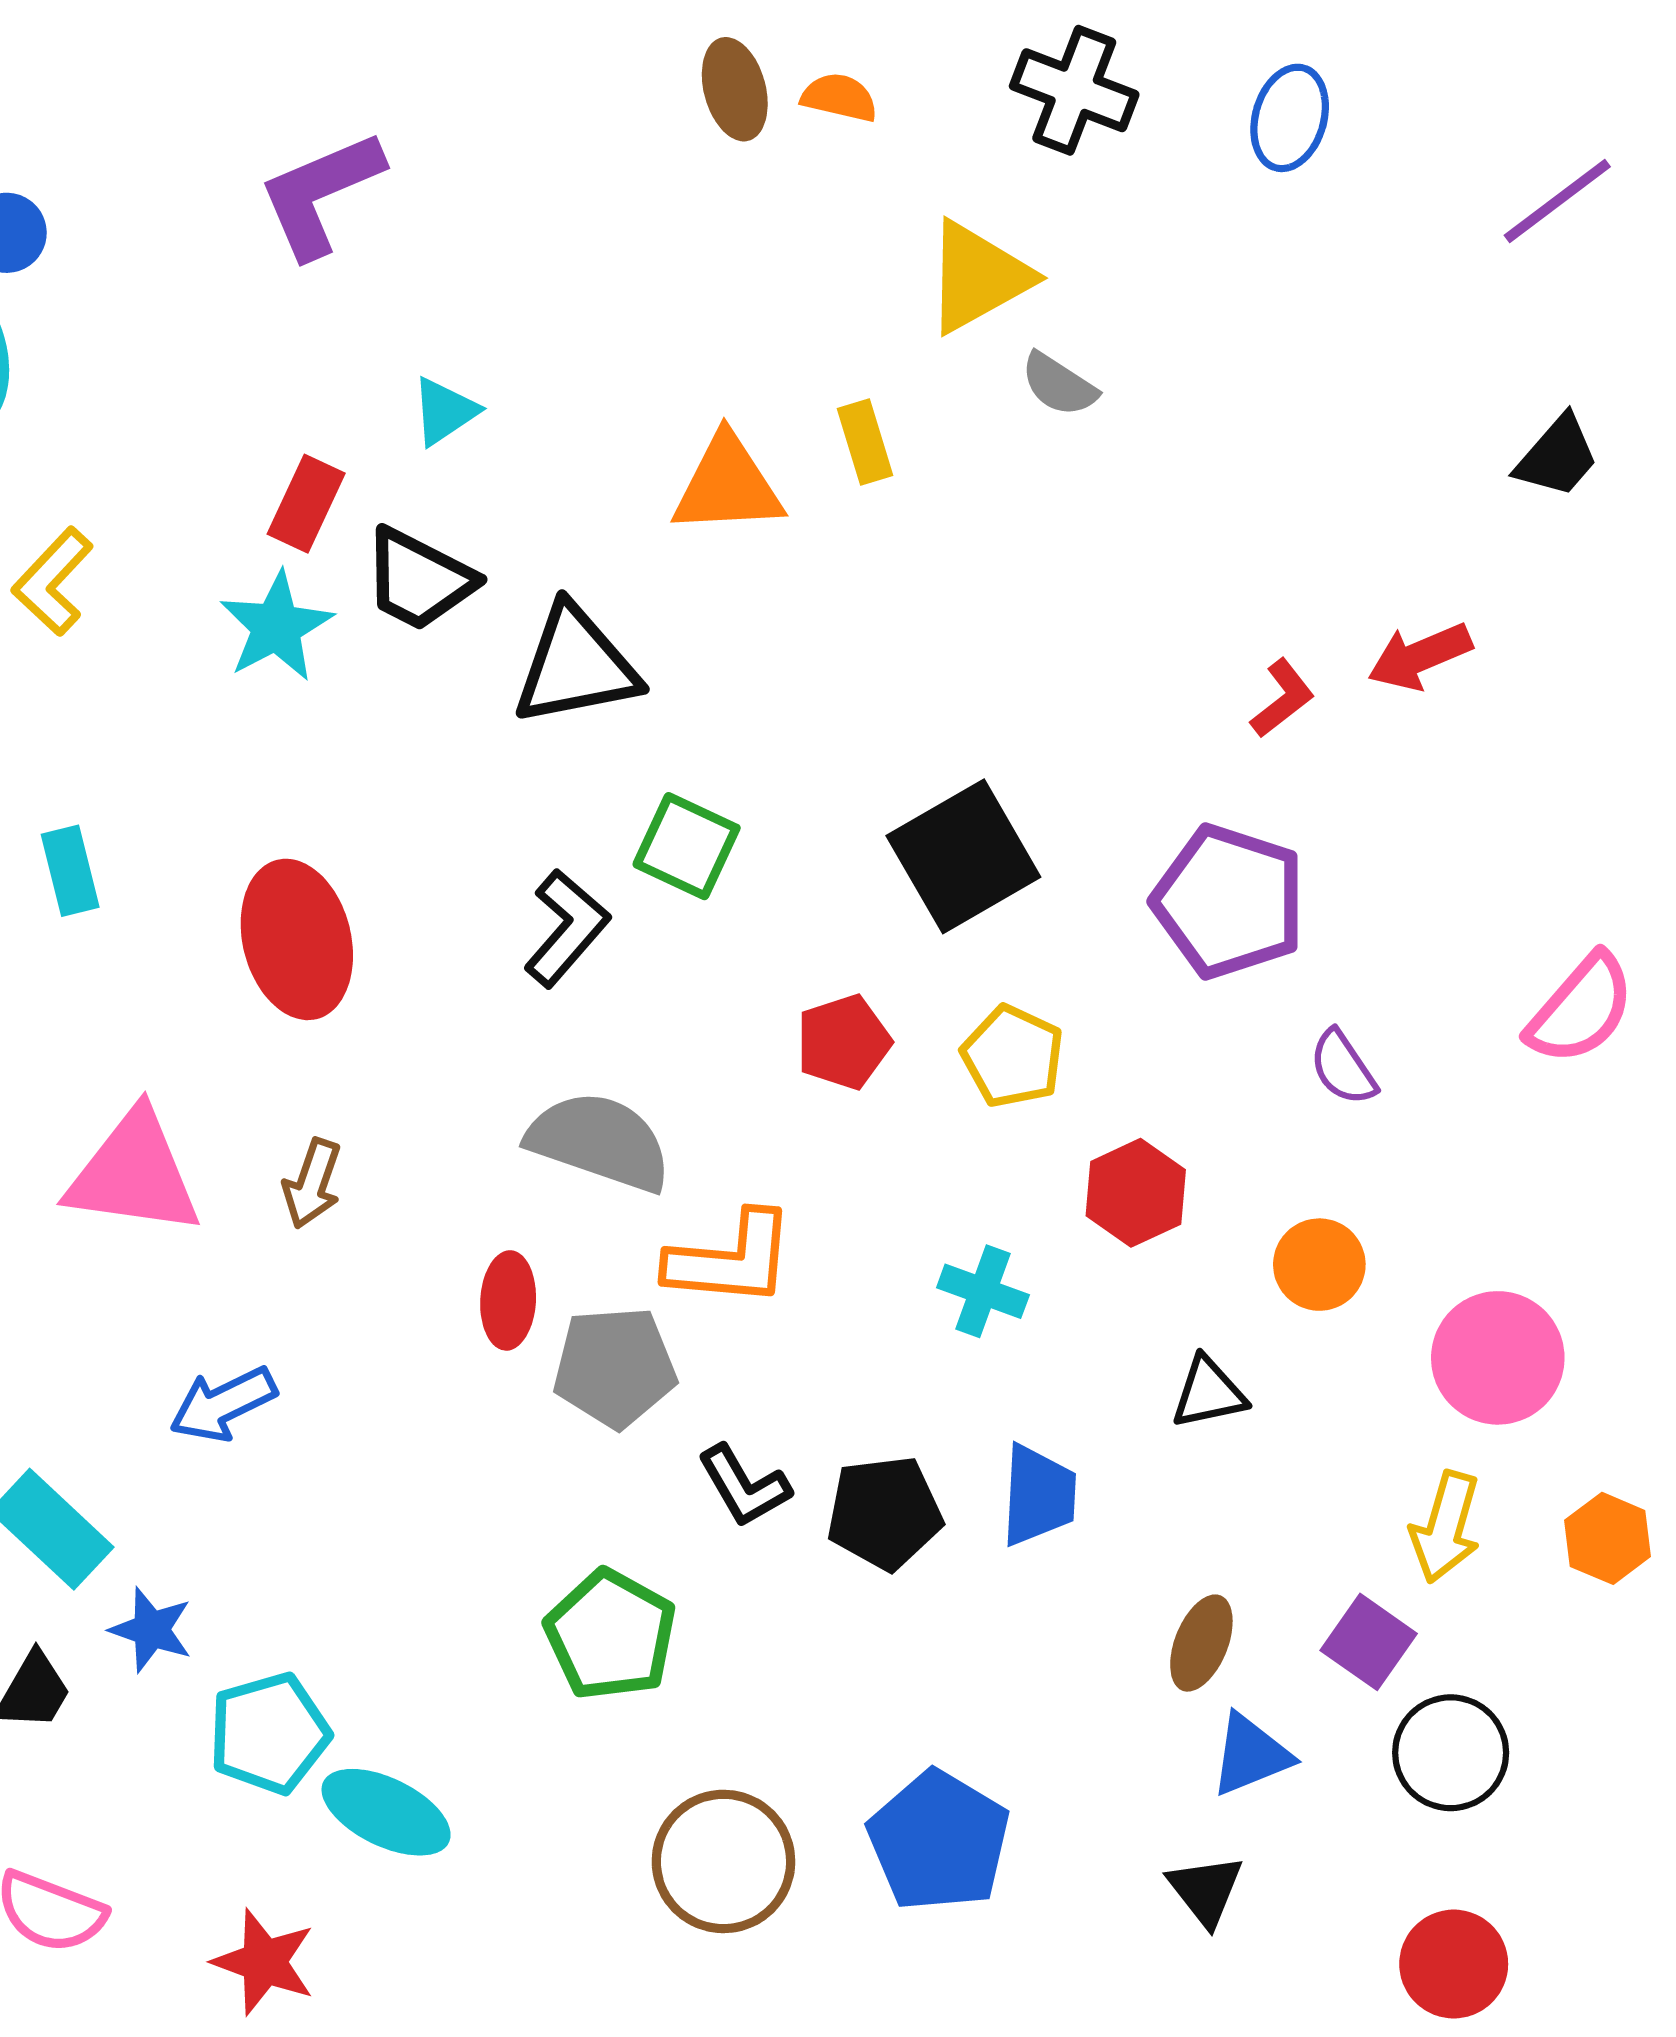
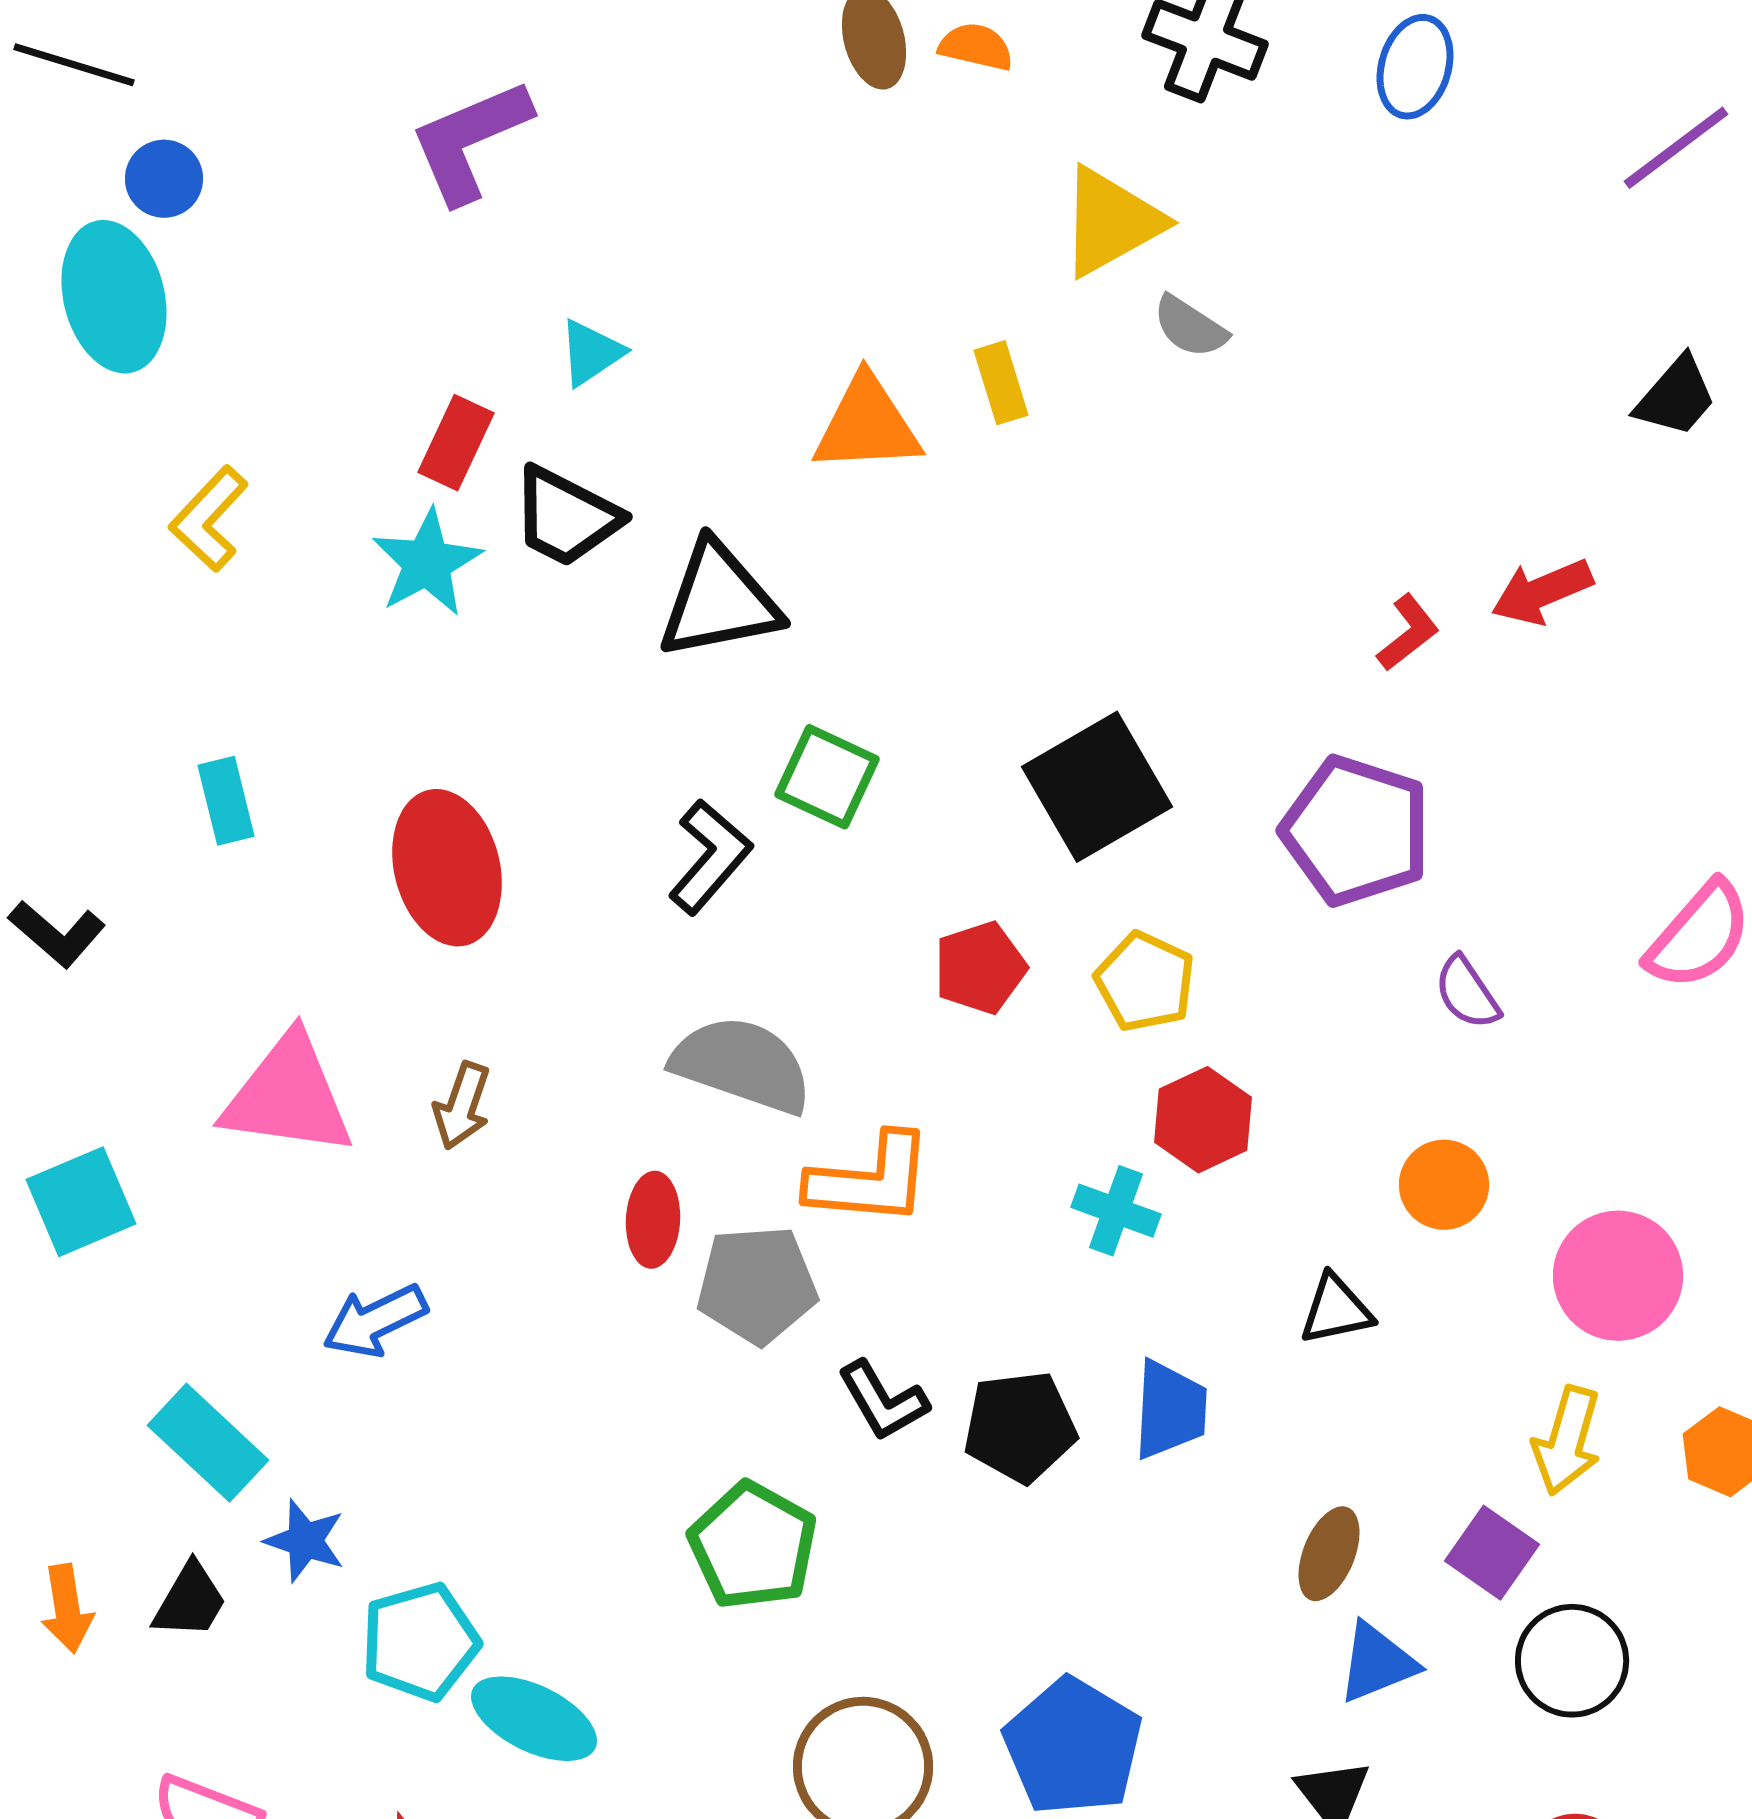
red hexagon: (1136, 1193) -> (1203, 1120), moved

